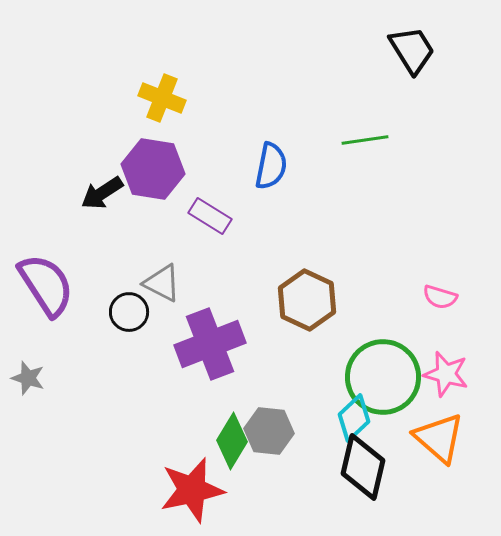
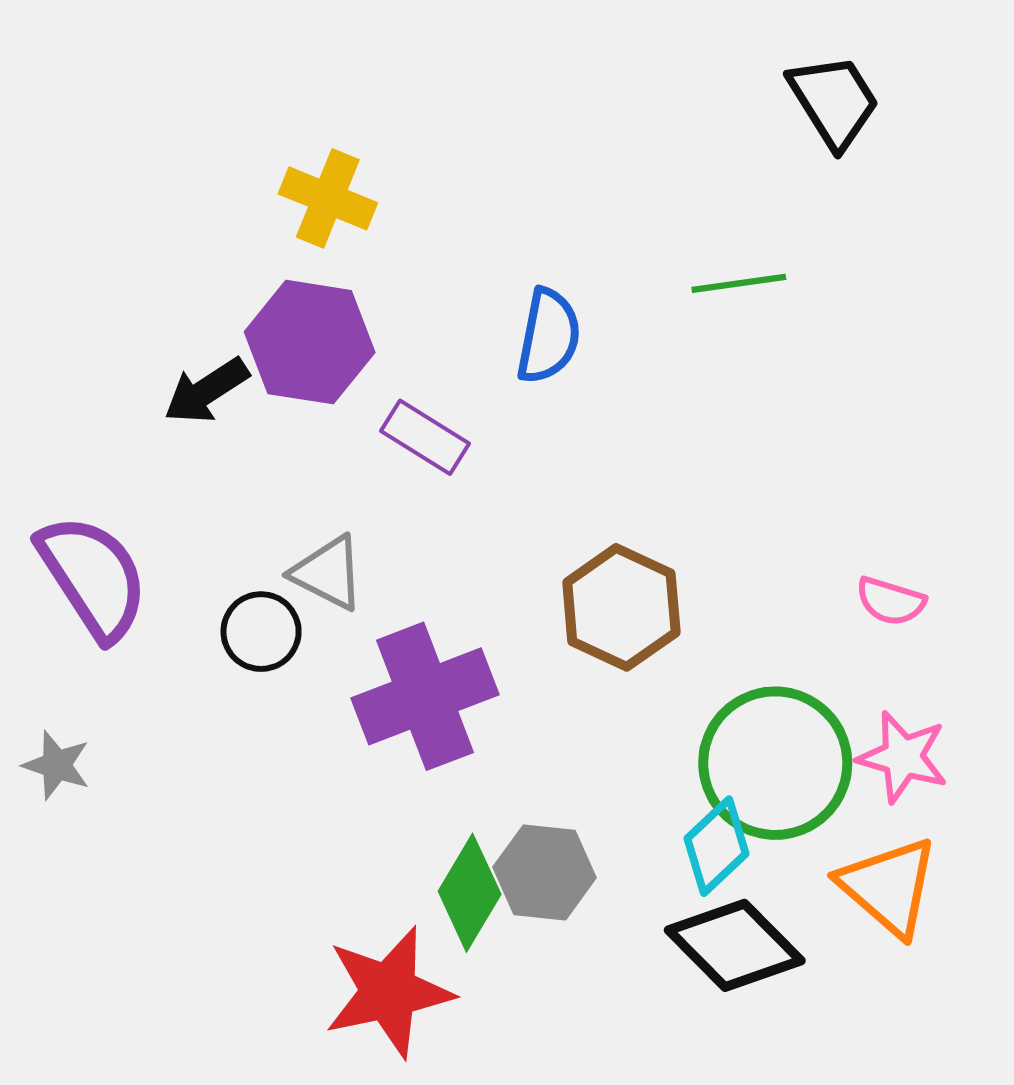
black diamond: (363, 467) -> (735, 945), turned -58

